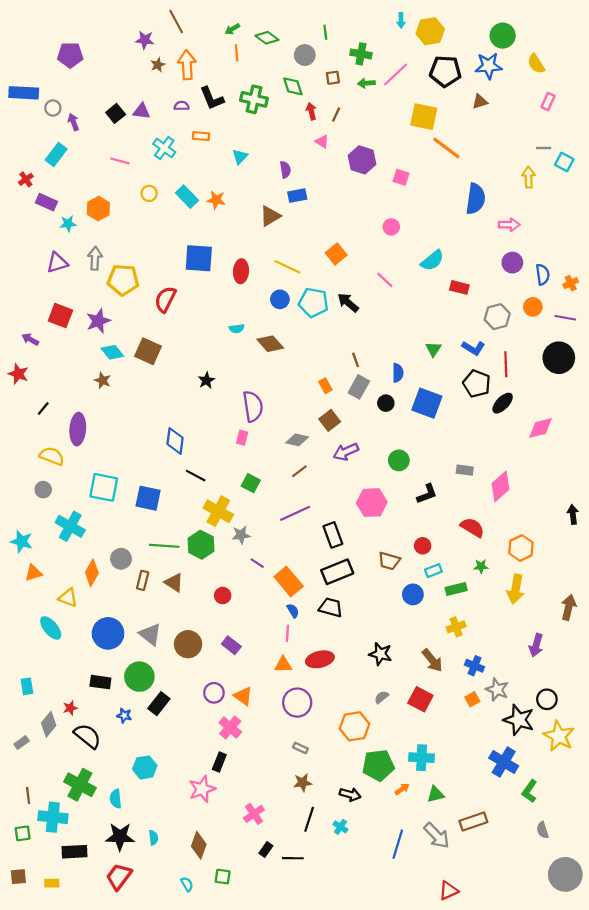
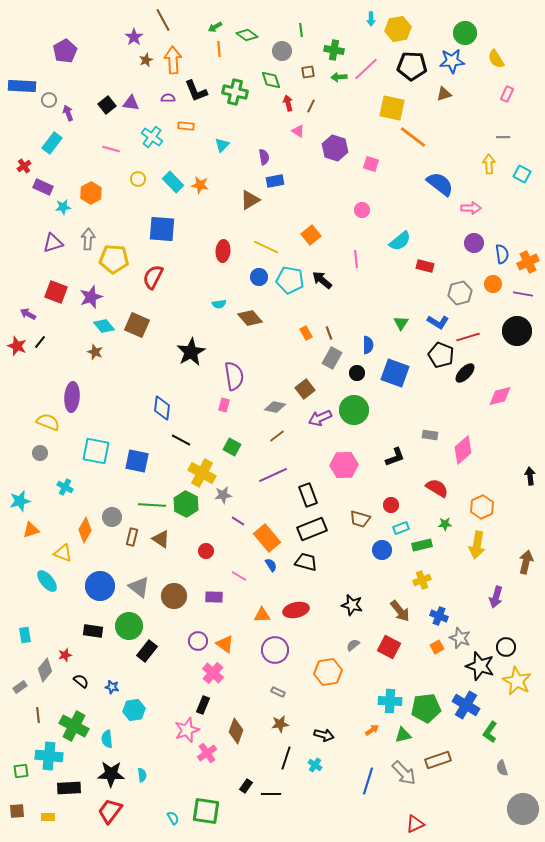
purple star: (145, 40) -> (134, 37), turned 30
purple pentagon: (70, 55) -> (65, 51), turned -30
cyan square: (564, 162) -> (522, 174), moved
blue semicircle: (476, 199) -> (440, 184), turned -60
blue square: (199, 258) -> (162, 229), moved
pink line: (385, 280) -> (356, 259), turned 42
orange cross: (571, 283) -> (528, 262), size x1.5
red line: (506, 364) -> (468, 337), turned 75
black star: (206, 380) -> (191, 352), size x1.8
orange rectangle: (325, 386) -> (306, 333), moved
black line: (43, 409) -> (40, 342), moved
green circle: (399, 460) -> (354, 410), moved, size x1.5
cyan cross: (70, 526) -> (65, 487), size x0.6
cyan star: (22, 541) -> (20, 501), turned -30
pink line: (287, 633) -> (239, 576), moved, turned -63
purple rectangle: (231, 645) -> (214, 597), turned -36
blue star: (124, 716) -> (112, 687), moved
black semicircle: (87, 736) -> (81, 681), size x0.6
green pentagon: (378, 765) -> (426, 708), moved
brown line: (28, 796) -> (38, 715), moved
pink cross: (254, 814) -> (207, 753), moved
brown diamond: (199, 845) -> (236, 731), moved
green square: (223, 877) -> (206, 811), size x1.8

